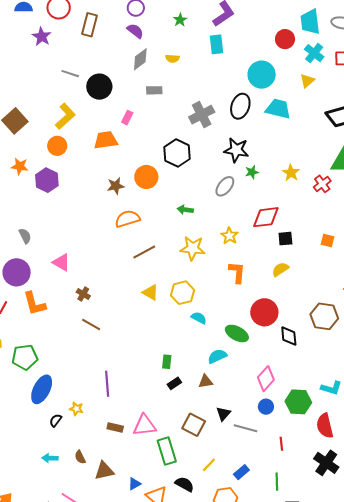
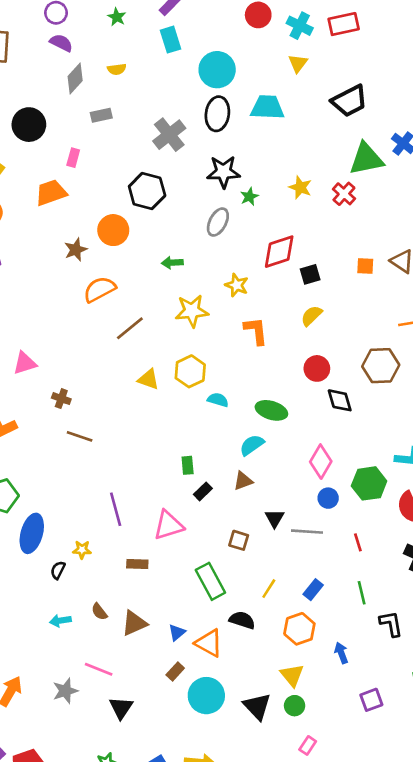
cyan circle: (262, 75) -> (217, 70), moved
pink triangle: (61, 262) -> (25, 363), turned -36
red circle: (264, 312) -> (317, 368), moved, size x0.7
pink triangle: (144, 425) -> (168, 525), moved
brown square: (194, 425) -> (239, 540), size x0.7

